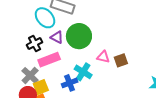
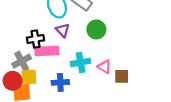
green circle: (79, 36) -> (96, 29), moved, size x0.7
black cross: (35, 44) -> (36, 39), moved
cyan cross: (83, 72) -> (81, 62), moved, turned 30

